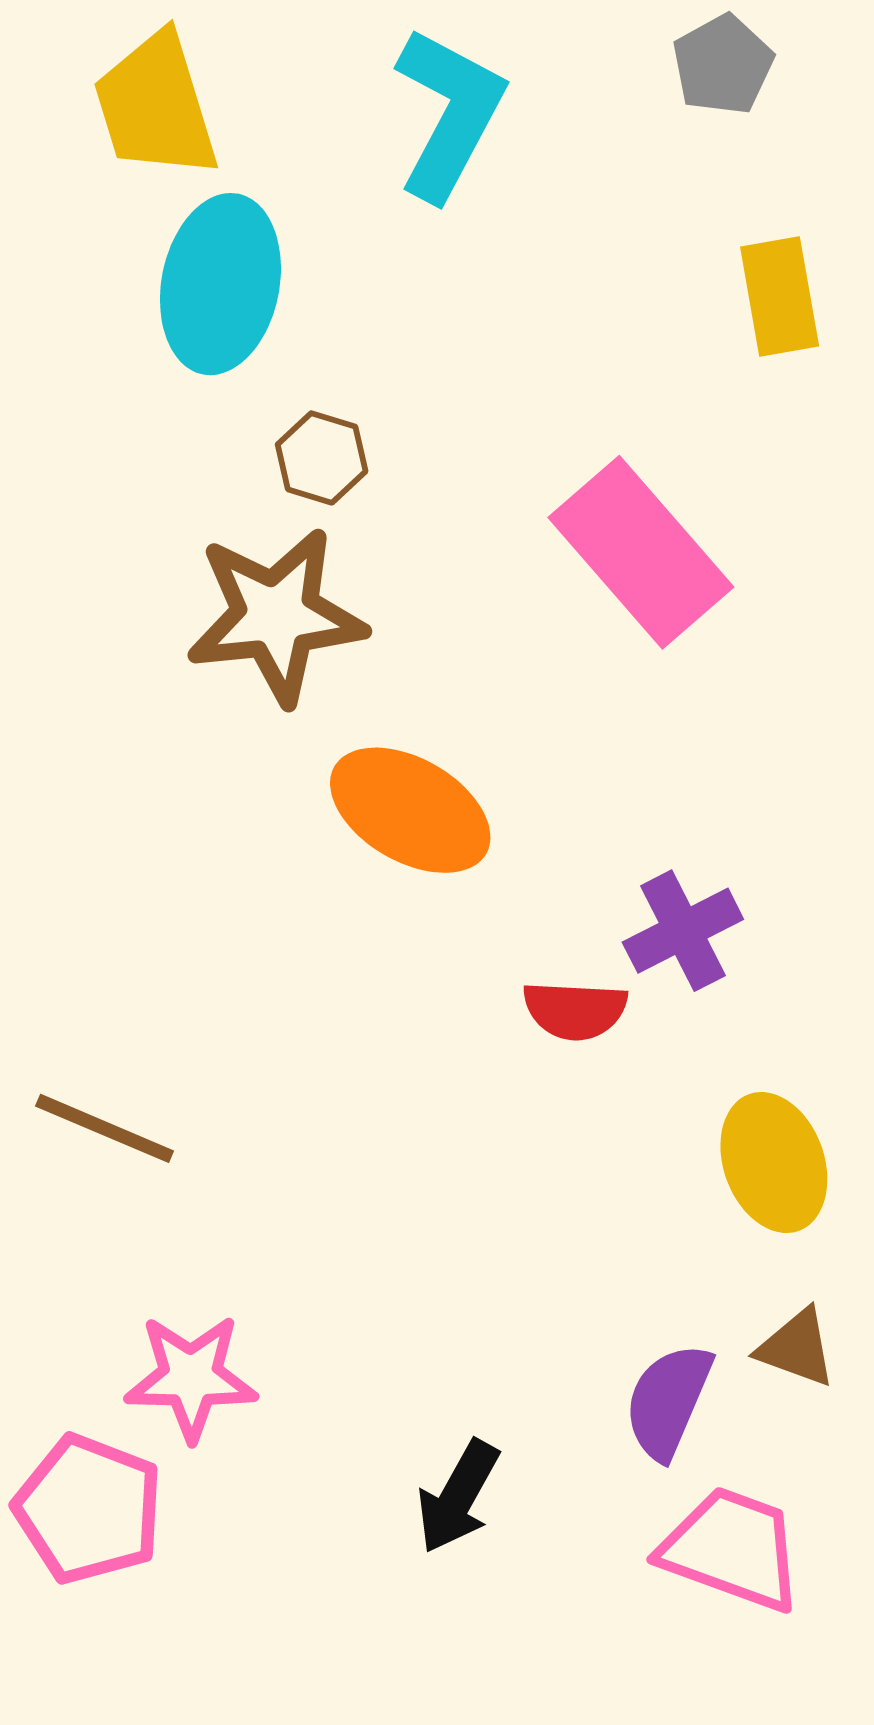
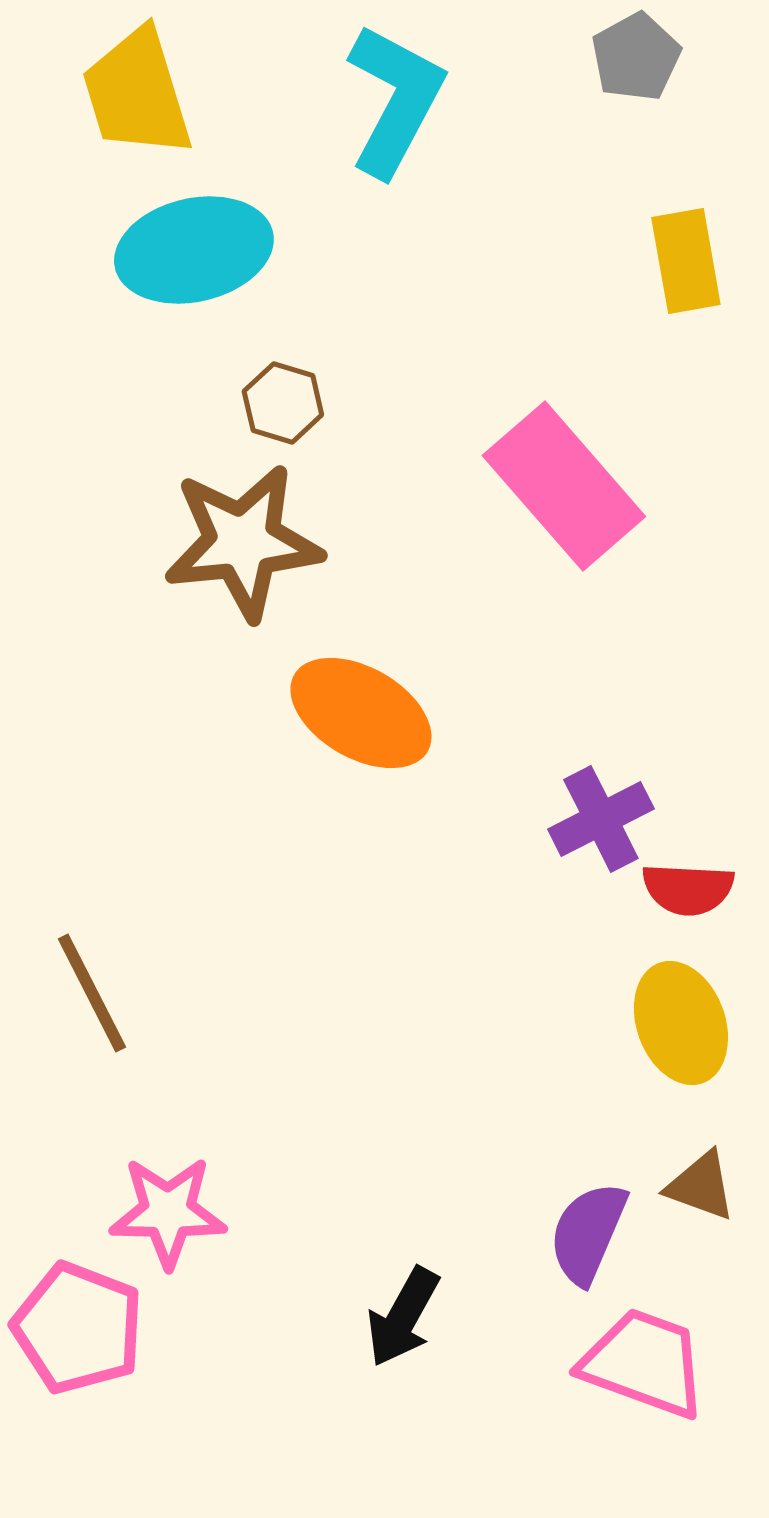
cyan ellipse: (220, 284) -> (194, 250), turned 66
red semicircle: (575, 1010) -> (688, 889), moved
brown line: (105, 1128) -> (92, 993), turned 40

